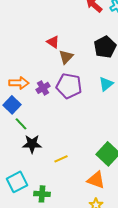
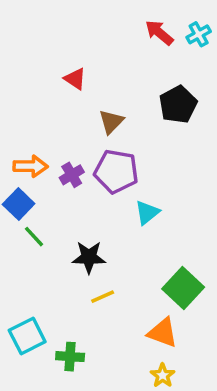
red triangle: (53, 42) -> (75, 79), moved
cyan triangle: (106, 84) -> (147, 213), moved
black star: (32, 144) -> (89, 257), moved

